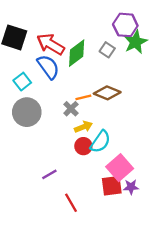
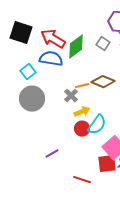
blue semicircle: (48, 67) -> (51, 59), turned -45
red line: (71, 203) -> (82, 180), moved, turned -42

